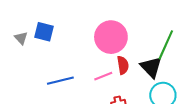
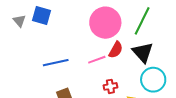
green line: (166, 45) -> (142, 21), moved
red semicircle: (123, 65) -> (116, 50), turned 36

